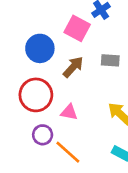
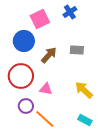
pink square: (77, 28) -> (40, 19), moved, turned 36

